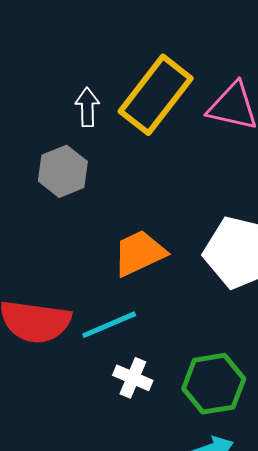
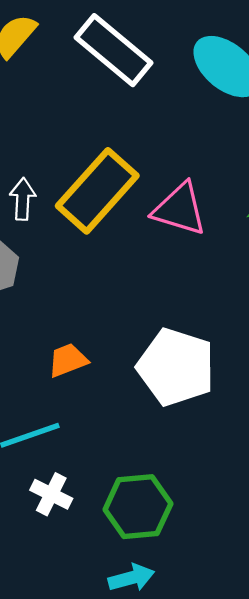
orange trapezoid: (139, 253) -> (68, 360), size x0.7

